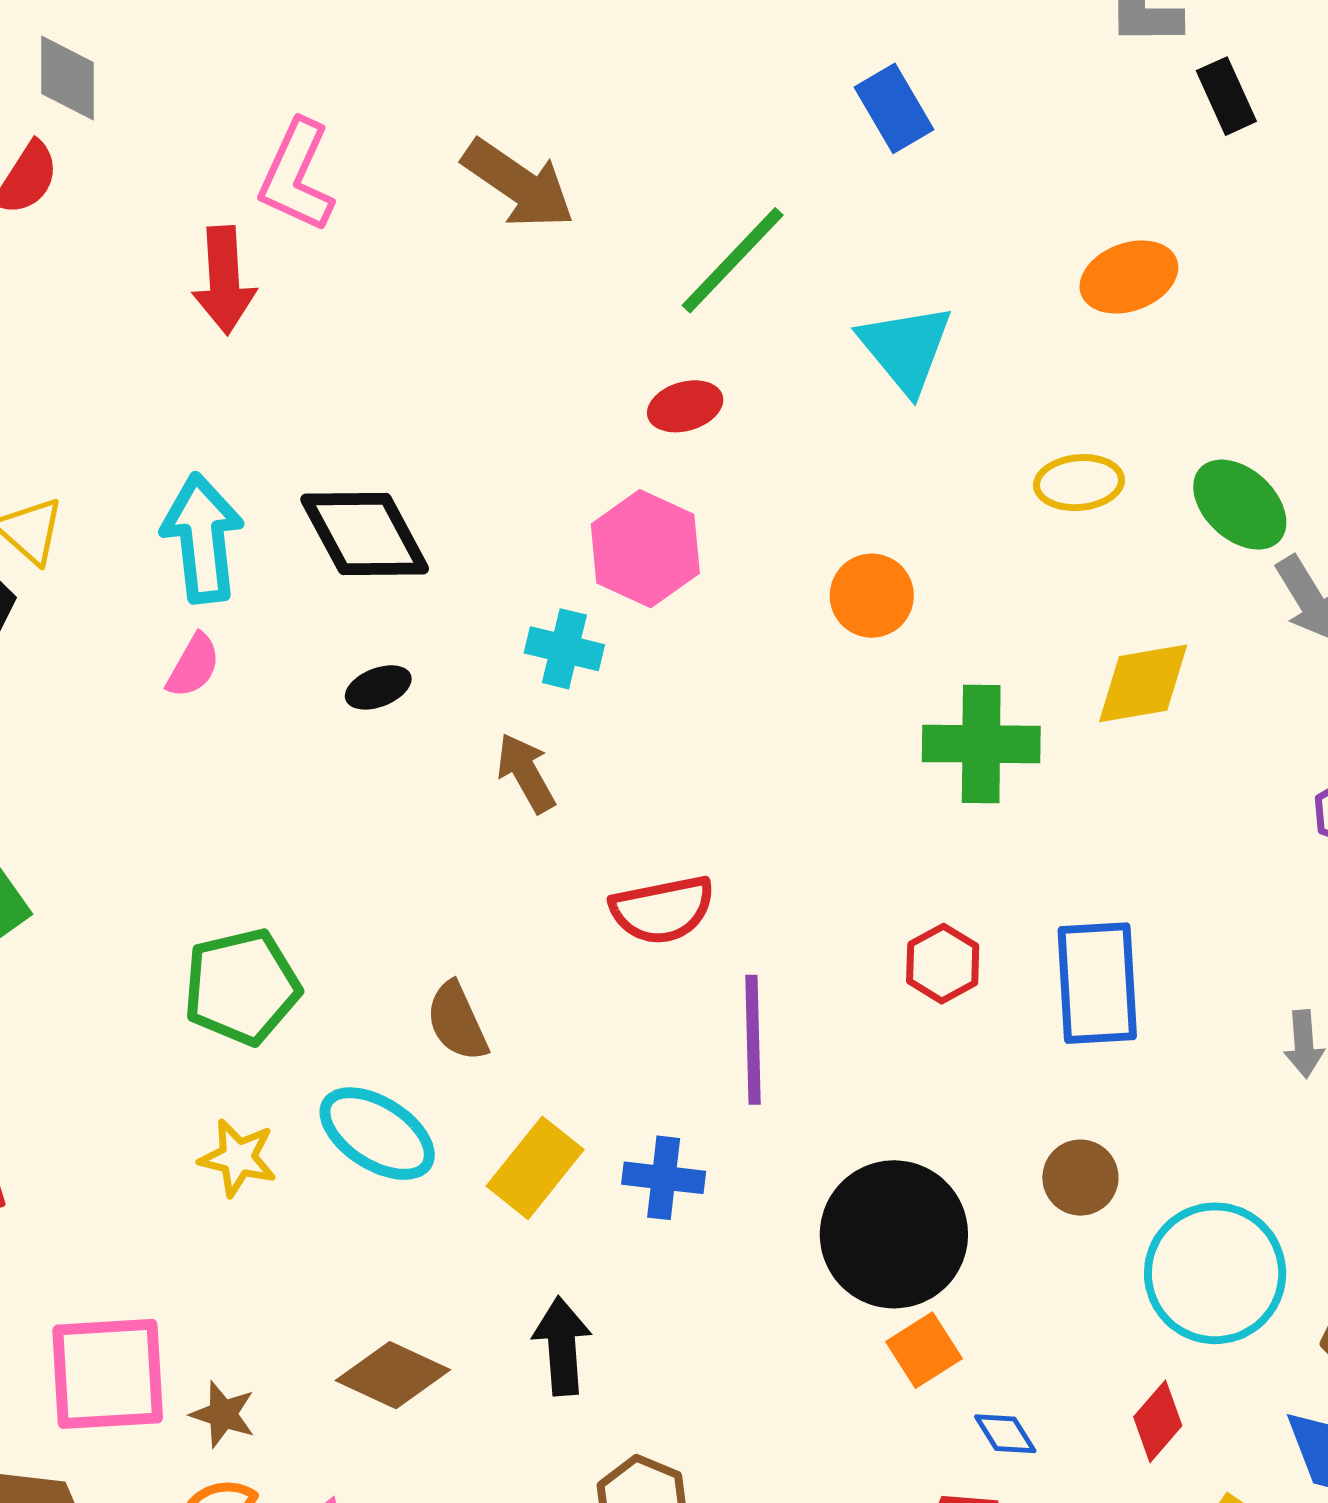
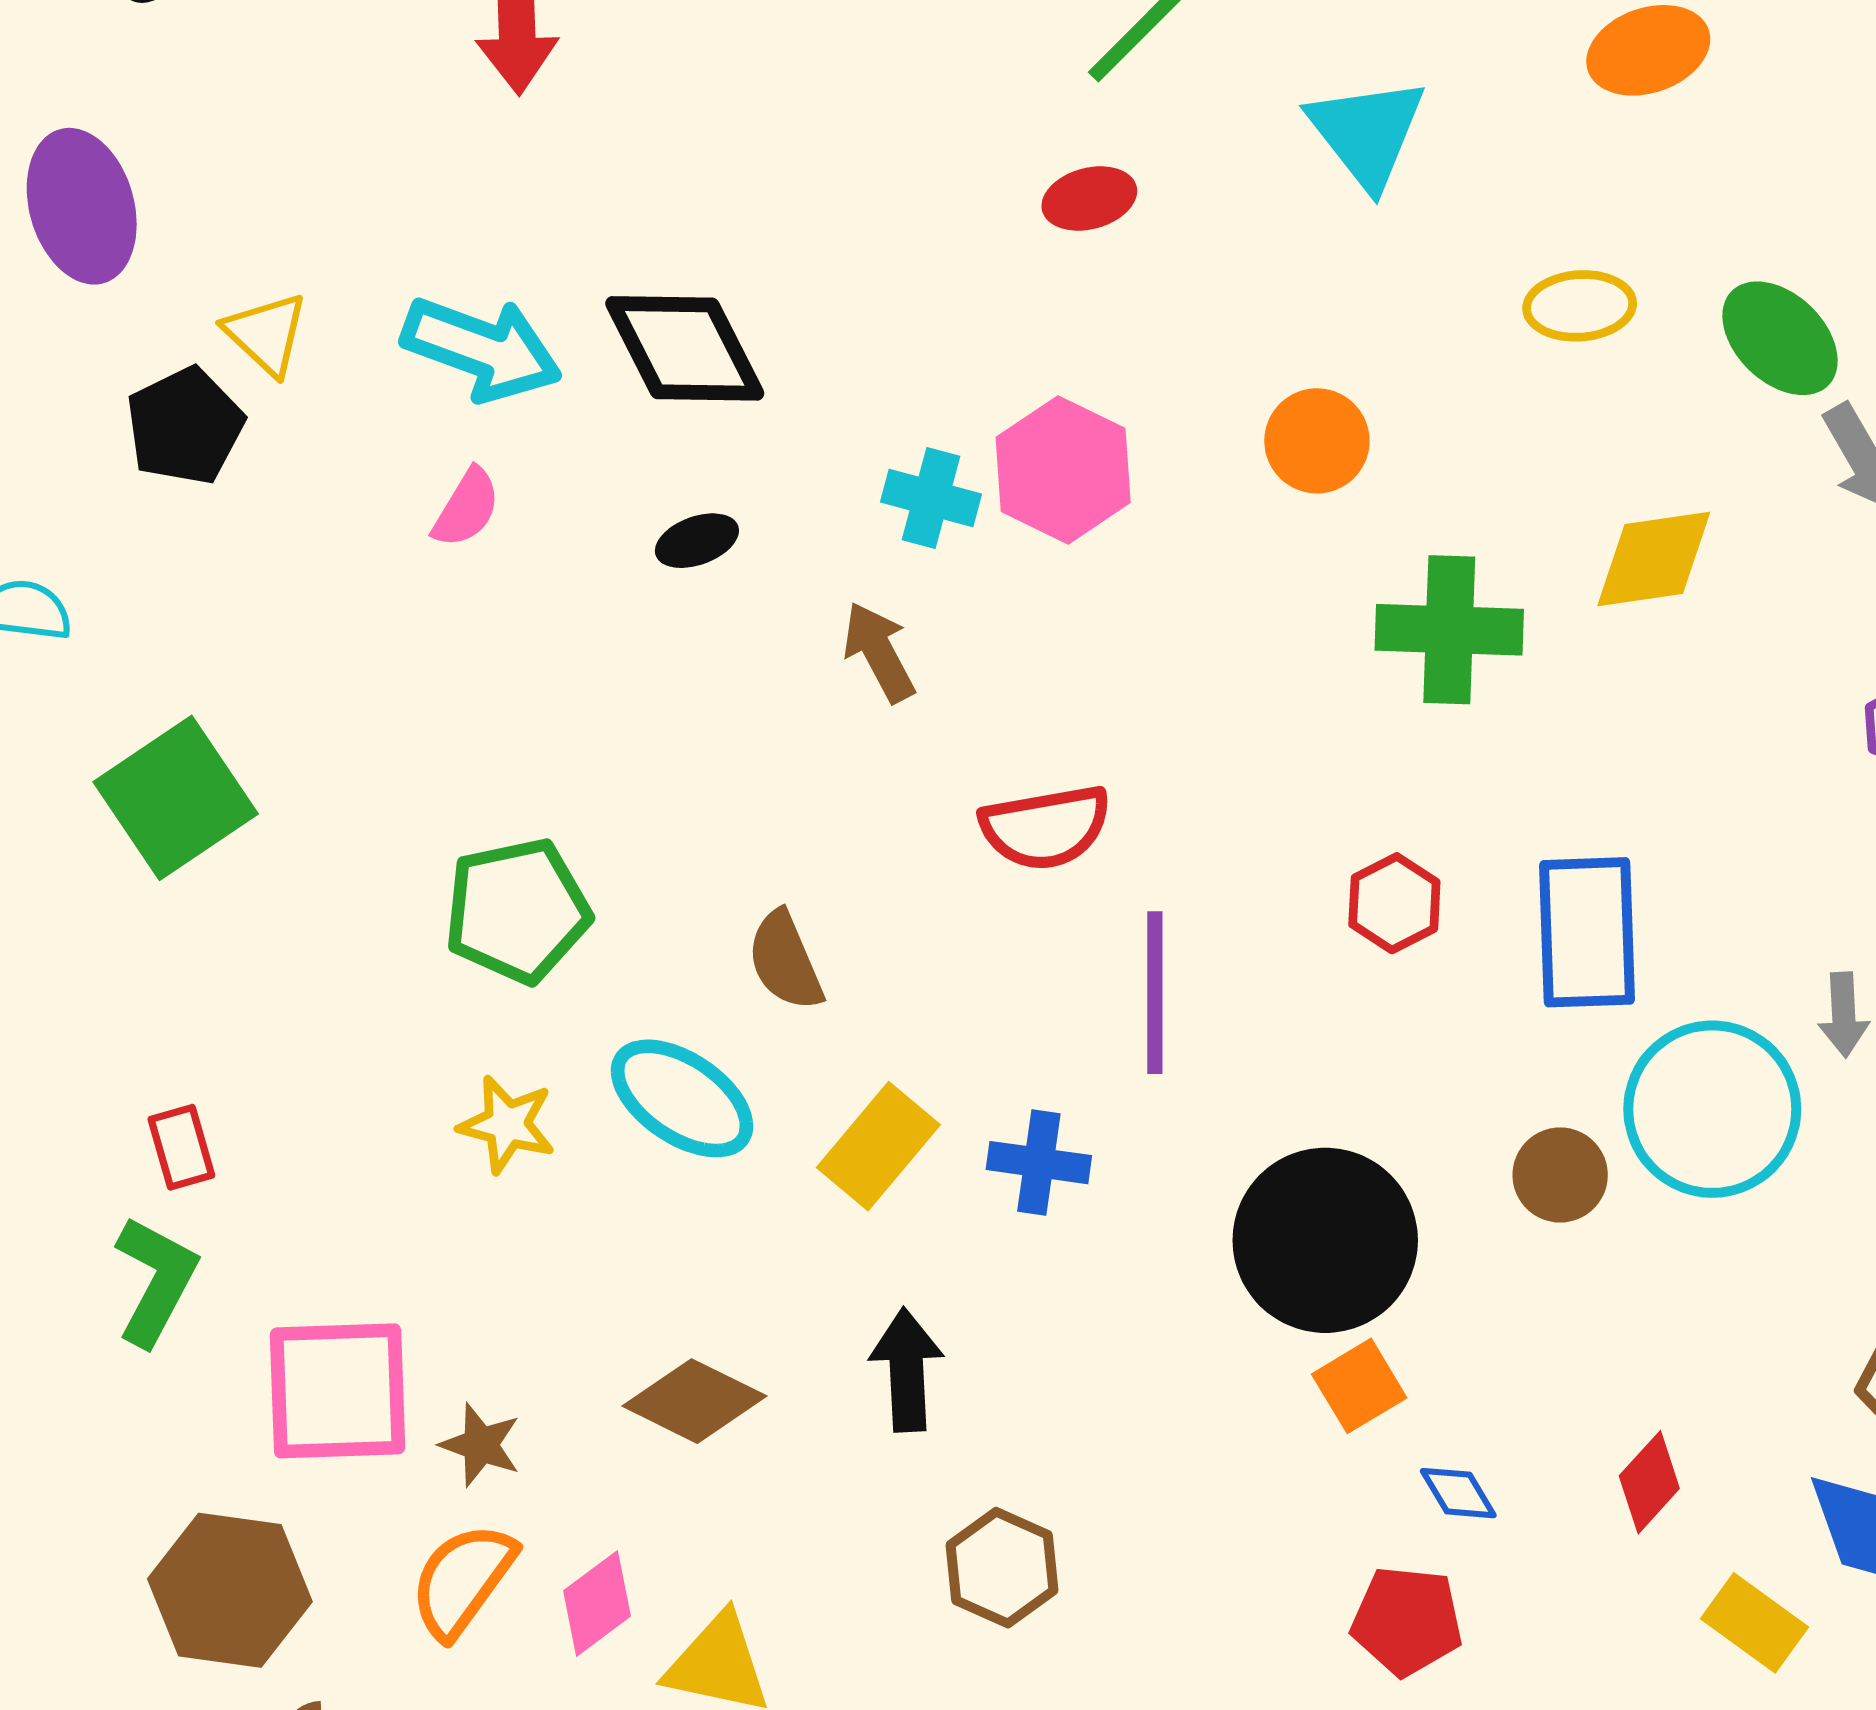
cyan arrow: (202, 538) -> (482, 349), turned 115
pink hexagon: (645, 549) -> (1063, 470), moved
cyan circle: (1215, 1273) -> (1712, 1109), moved

